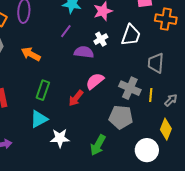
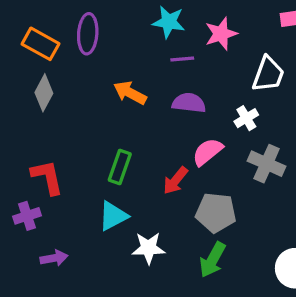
purple line: (66, 31) -> (182, 59), moved, turned 48
white cross: (101, 39) -> (246, 118), moved
orange arrow: (31, 54) -> (130, 93), moved
gray pentagon: (121, 117) -> (216, 213), moved

